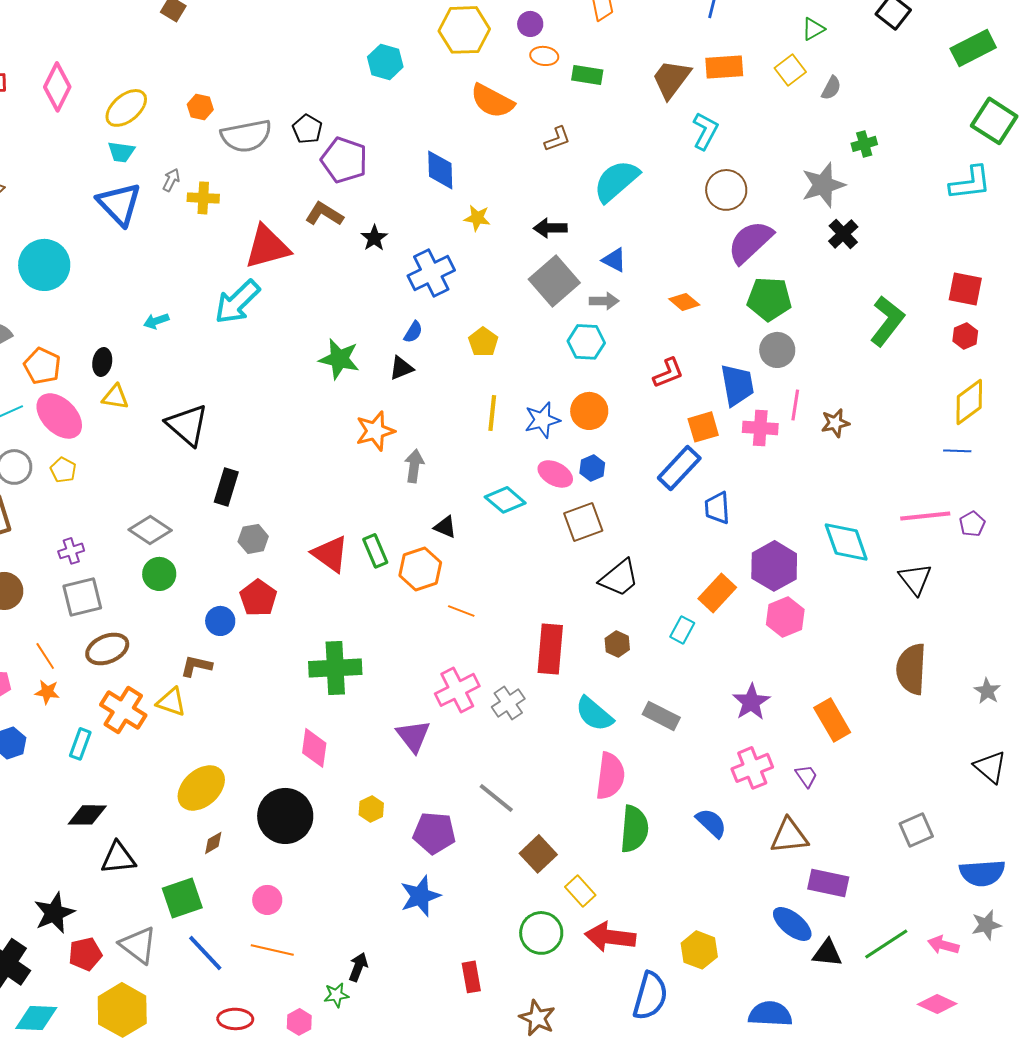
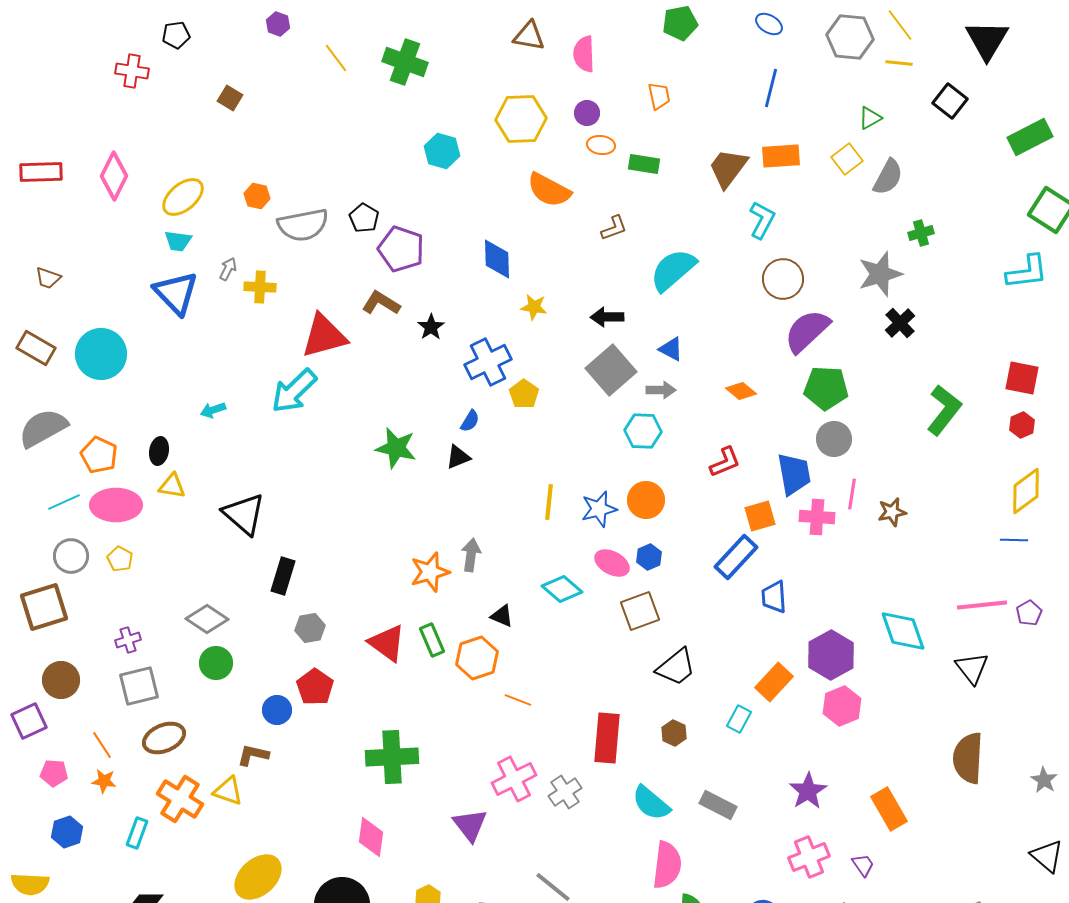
gray semicircle: (831, 88) -> (888, 177), size x1.5
yellow pentagon: (483, 342) -> (524, 394), moved
pink ellipse: (59, 416) -> (116, 505), turned -45
orange star: (375, 431) -> (430, 572), moved

